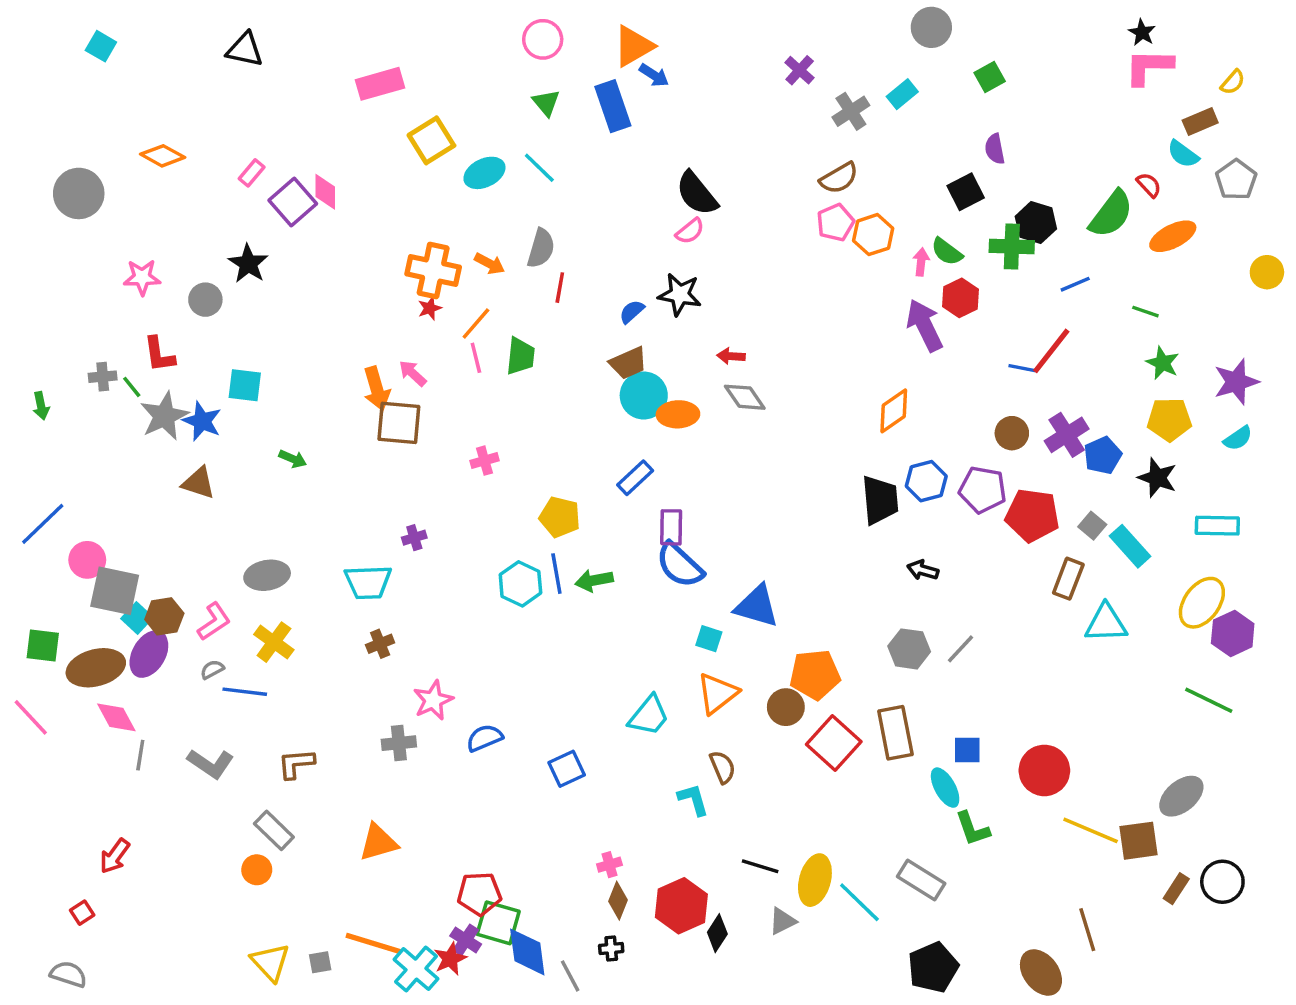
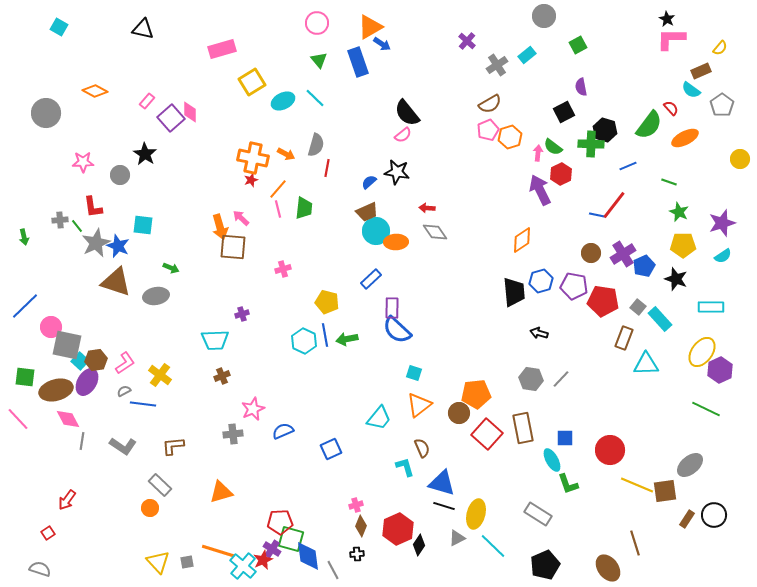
brown triangle: (199, 483) -> (116, 282), size x1.5
gray ellipse: (267, 575) -> (156, 296), moved
blue triangle: (757, 606) -> (442, 483), moved
cyan line: (859, 902) -> (493, 546), moved

